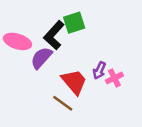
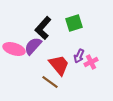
green square: (74, 23) -> (74, 23), moved
pink ellipse: (17, 41) -> (14, 49), moved

